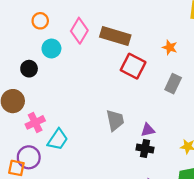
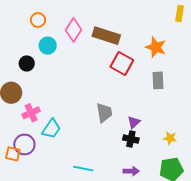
orange star: (170, 47) -> (156, 47), size x1.5
gray rectangle: (173, 84) -> (158, 80), turned -30
purple triangle: (148, 130) -> (134, 122), turned -32

